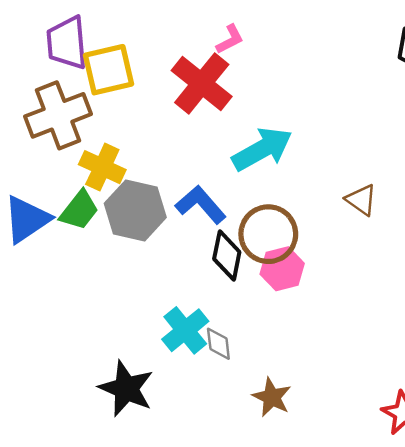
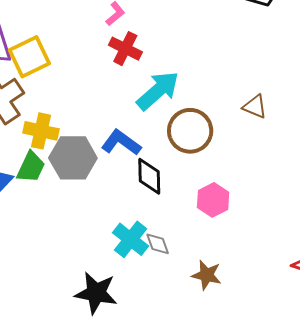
red cross: (202, 84) -> (125, 49), moved, size x0.7
brown triangle: (361, 200) -> (255, 107), moved
brown circle: (268, 234) -> (190, 131), moved
pink hexagon: (282, 269) -> (213, 200), moved

